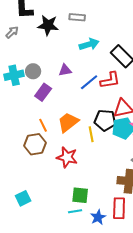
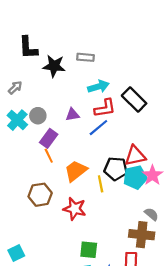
gray arrow: (12, 32) -> (15, 88), moved
cyan cross: (14, 75) -> (17, 120), turned -36
red L-shape: (110, 80) -> (105, 108), moved
orange line: (43, 125) -> (49, 156), moved
cyan square: (23, 198) -> (16, 253), moved

